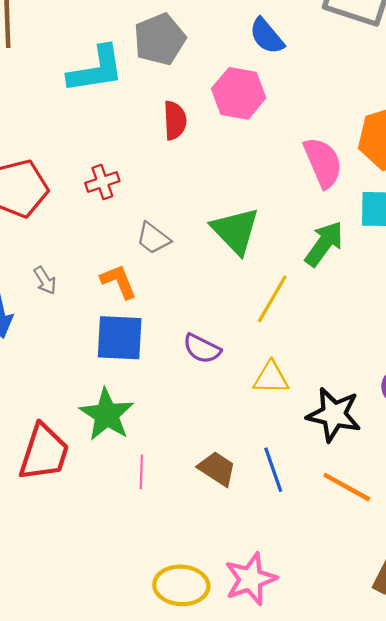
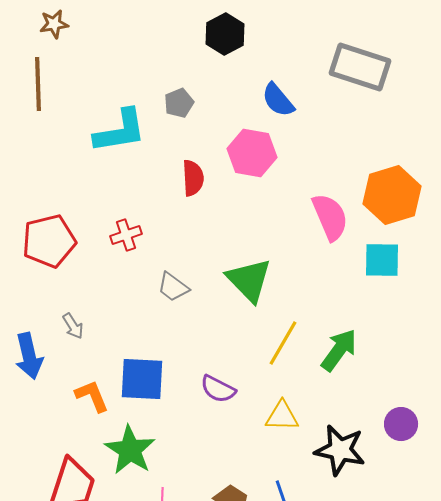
gray pentagon: (160, 39) -> (179, 103), size x0.6
green arrow: (324, 244) -> (339, 350), moved
orange L-shape: (119, 282) -> (92, 396), moved

